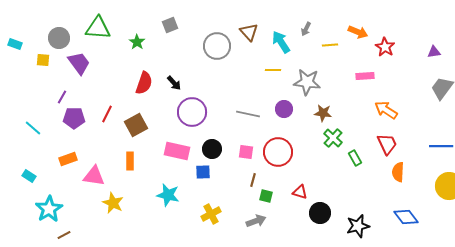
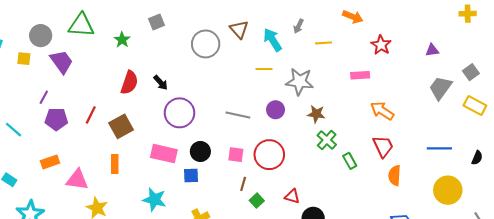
orange arrow: (358, 32) -> (353, 17), moved
green square: (266, 196) -> (257, 201), turned 32

